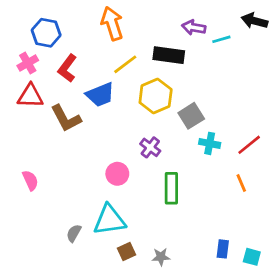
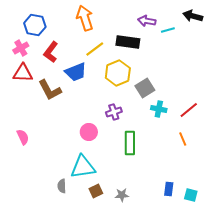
purple cross: (150, 147) -> (114, 112), turned 35
gray semicircle: (74, 233) -> (62, 186), moved, turned -32

